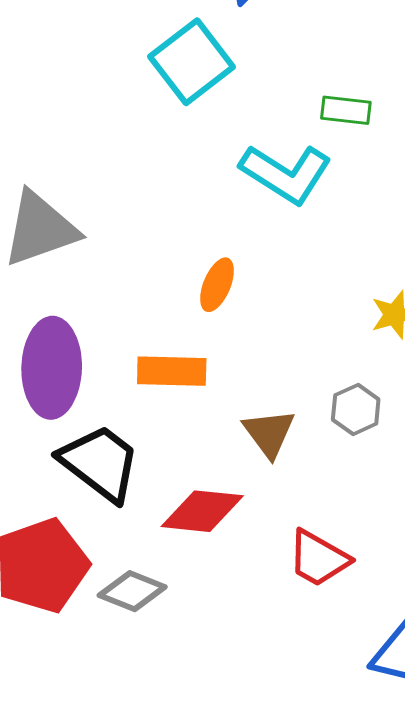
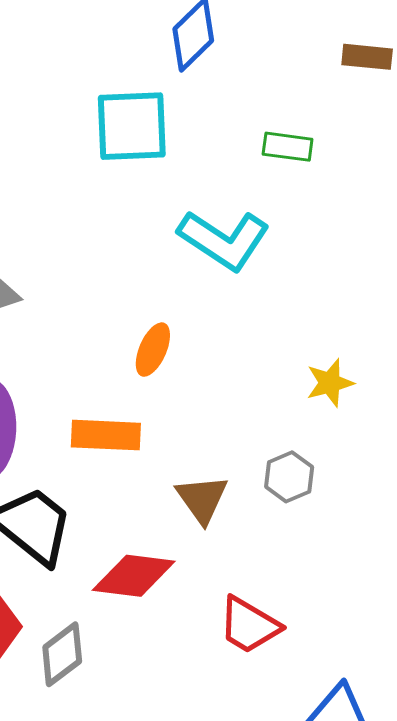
cyan square: (192, 62) -> (132, 126), turned 34
green rectangle: (346, 110) -> (288, 147), moved
gray diamond: (132, 591) -> (62, 654), turned -60

